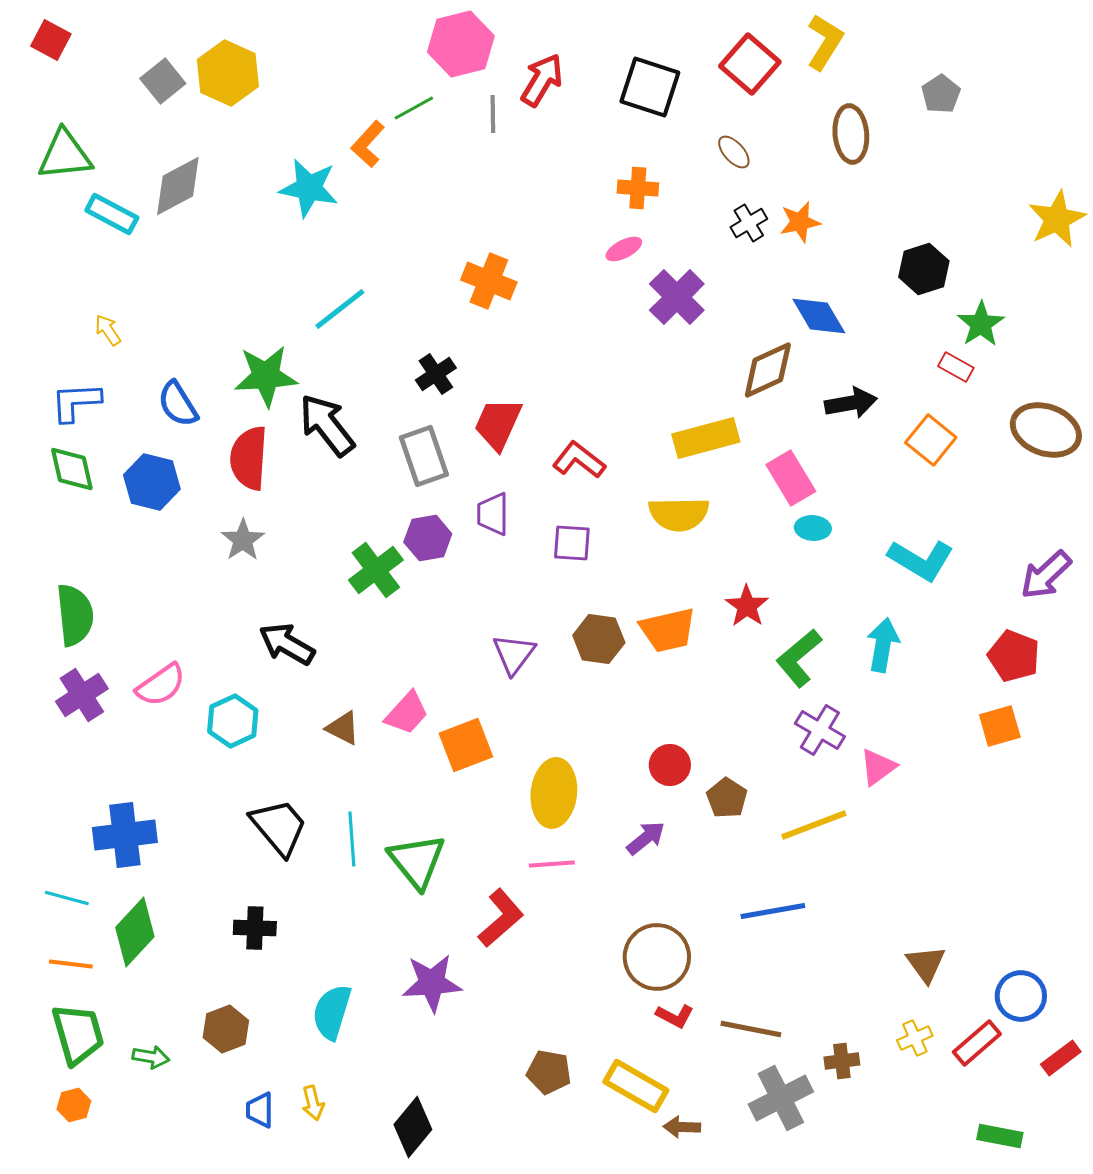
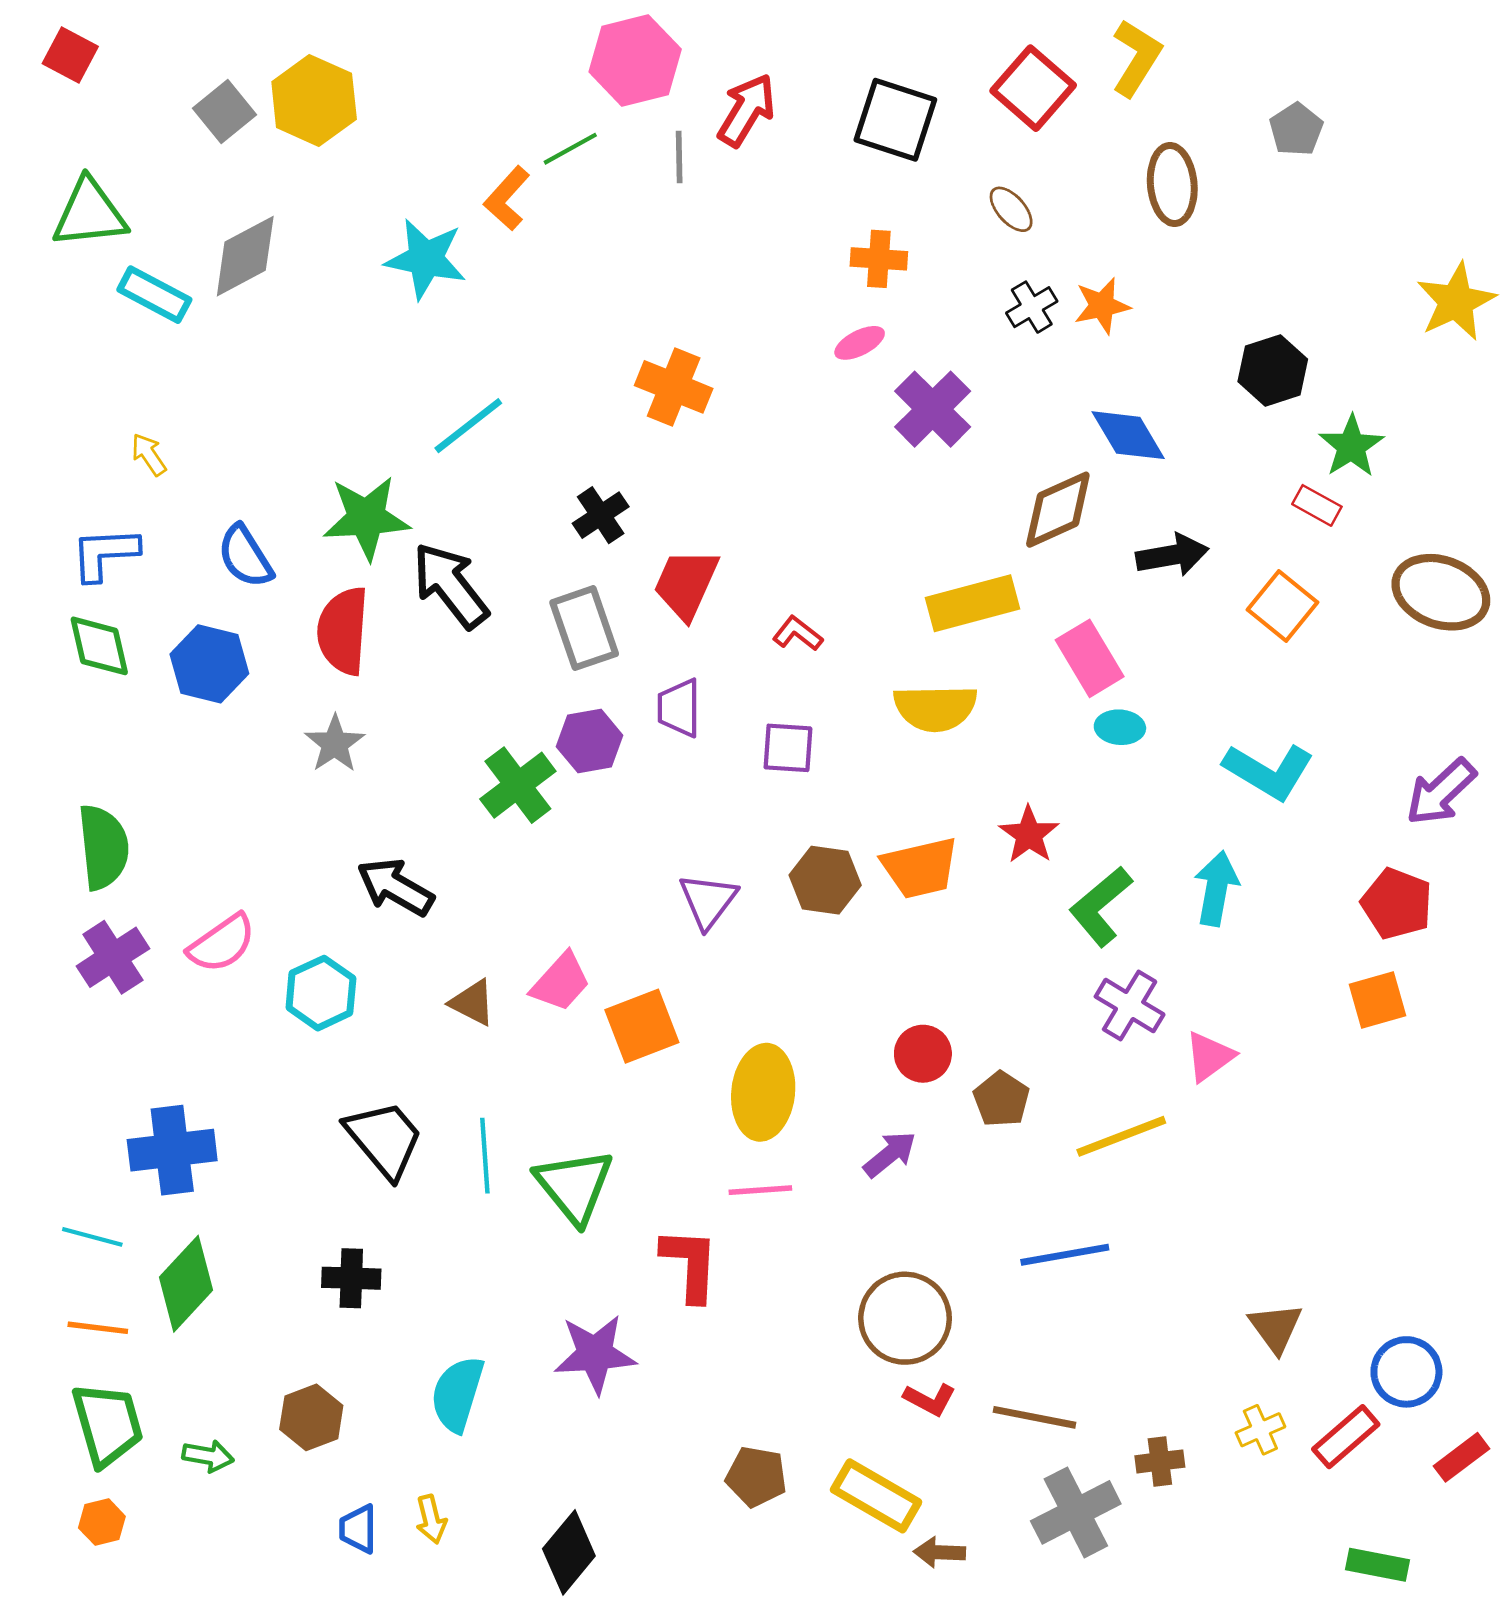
red L-shape: (579, 460) -> (798, 634), size x0.7
red L-shape: (501, 918) -> (690, 1264), turned -46

